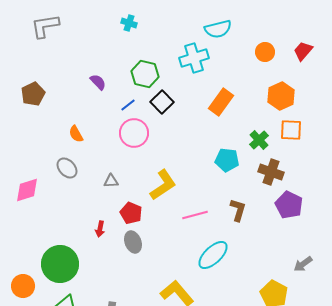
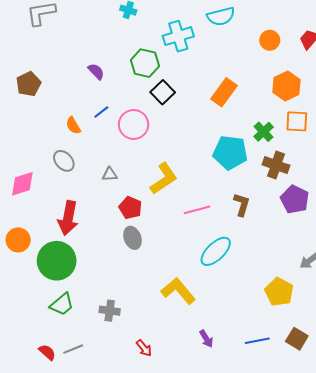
cyan cross: (194, 58) -> (178, 36), moved
blue line: (128, 105) -> (101, 112), moved
cyan pentagon: (227, 160) -> (230, 153), size x1.4
red arrow: (100, 229) -> (68, 218), moved, size x2.0
orange circle: (23, 286) -> (18, 240), moved

